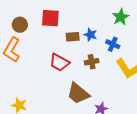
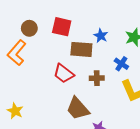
blue star: (90, 35) -> (101, 36), moved
brown rectangle: (73, 37) -> (81, 49), size x1.5

